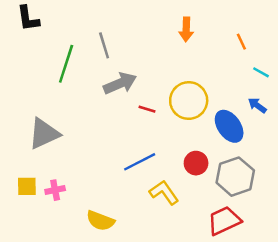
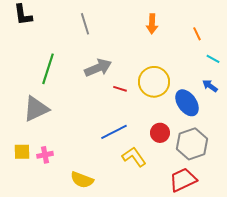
gray line: (104, 45) -> (85, 24), moved
green line: (66, 64) -> (48, 69), moved

